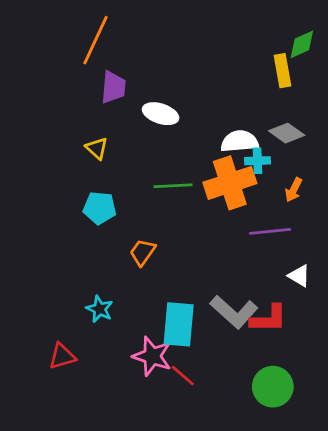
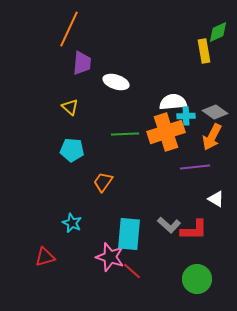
gray diamond: (287, 133) -> (215, 112), moved
orange arrow: (294, 190) -> (212, 137), size x1.5
gray L-shape: (234, 312) -> (169, 225), size x0.7

